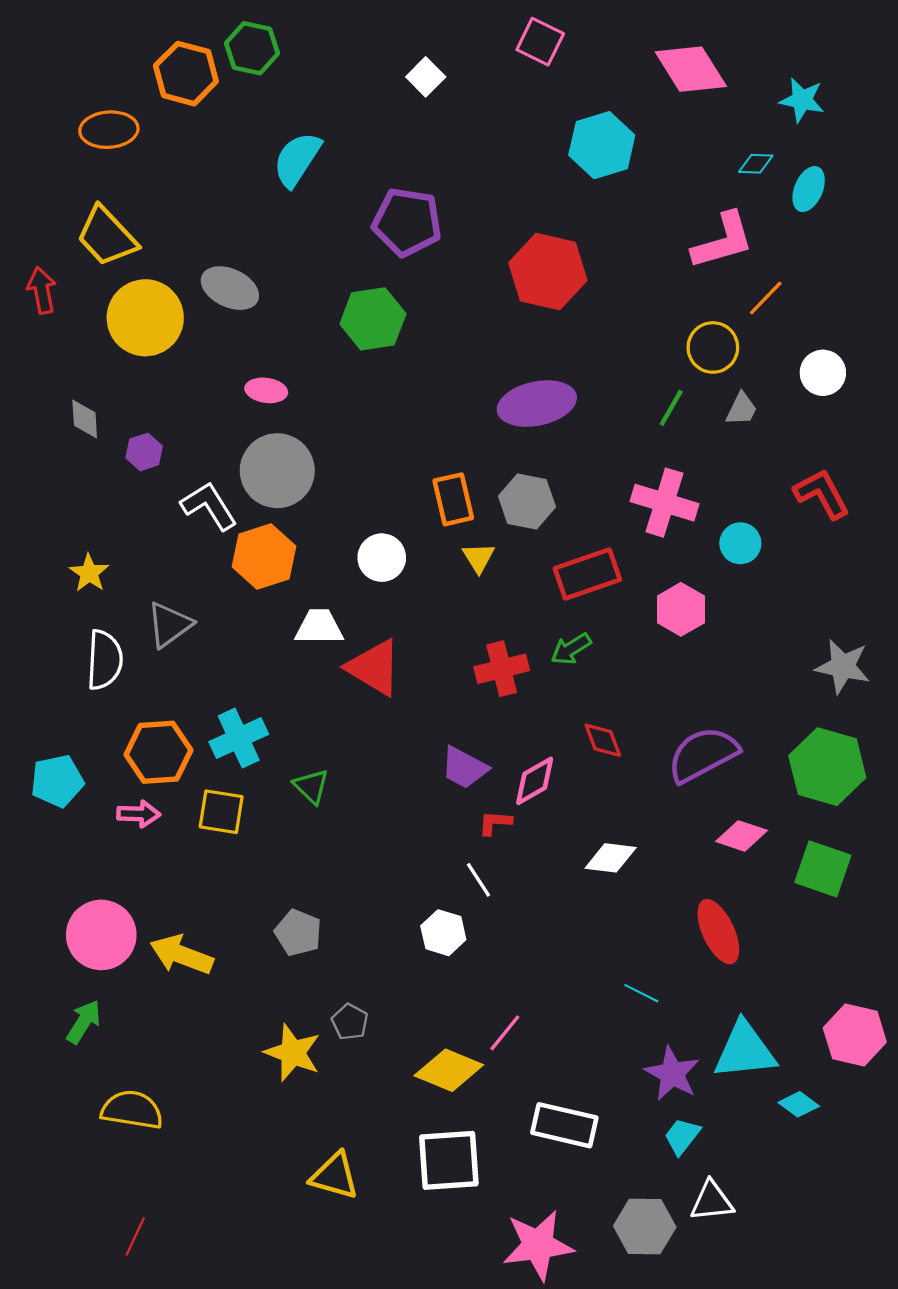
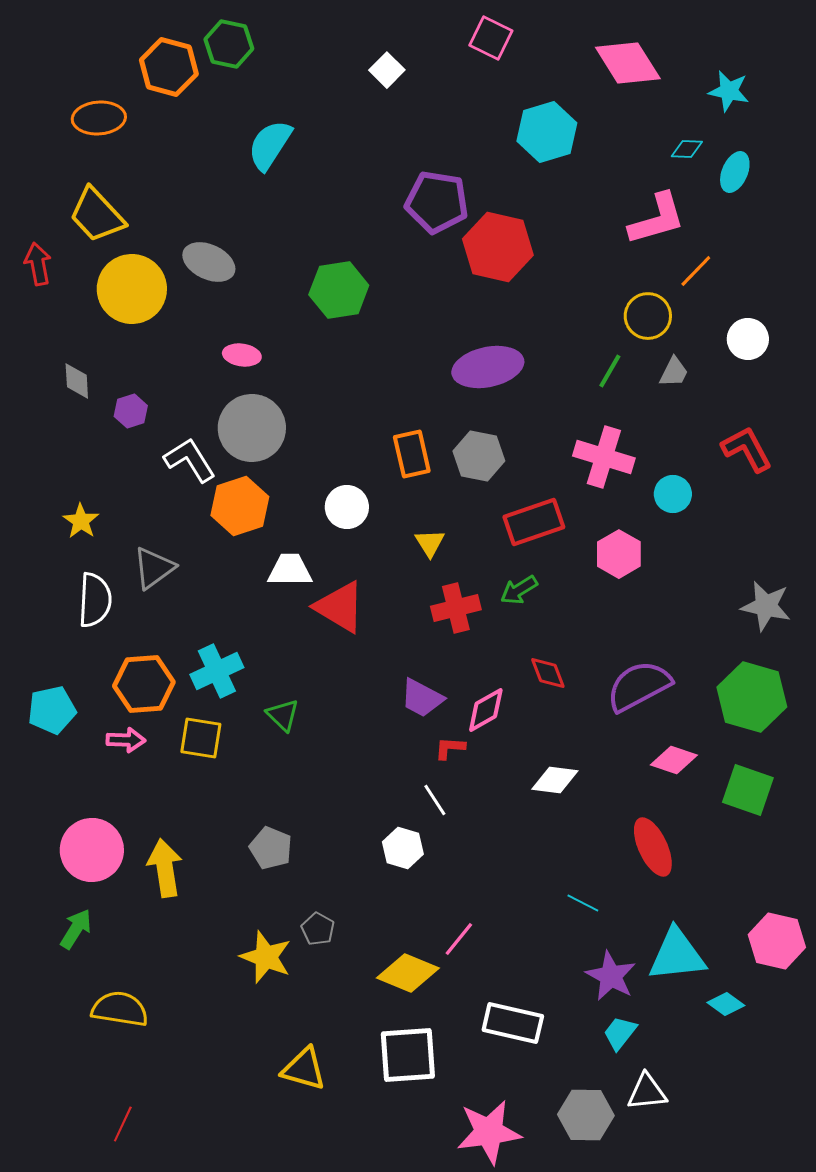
purple pentagon: (407, 222) -> (437, 202), moved
yellow triangle: (479, 558) -> (430, 543), moved
yellow arrow: (182, 955) -> (165, 868), turned 60

